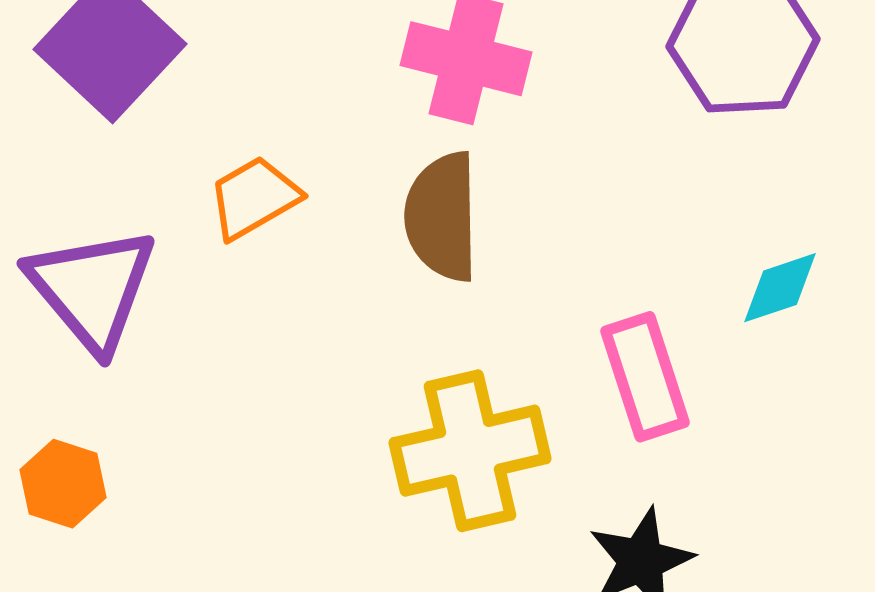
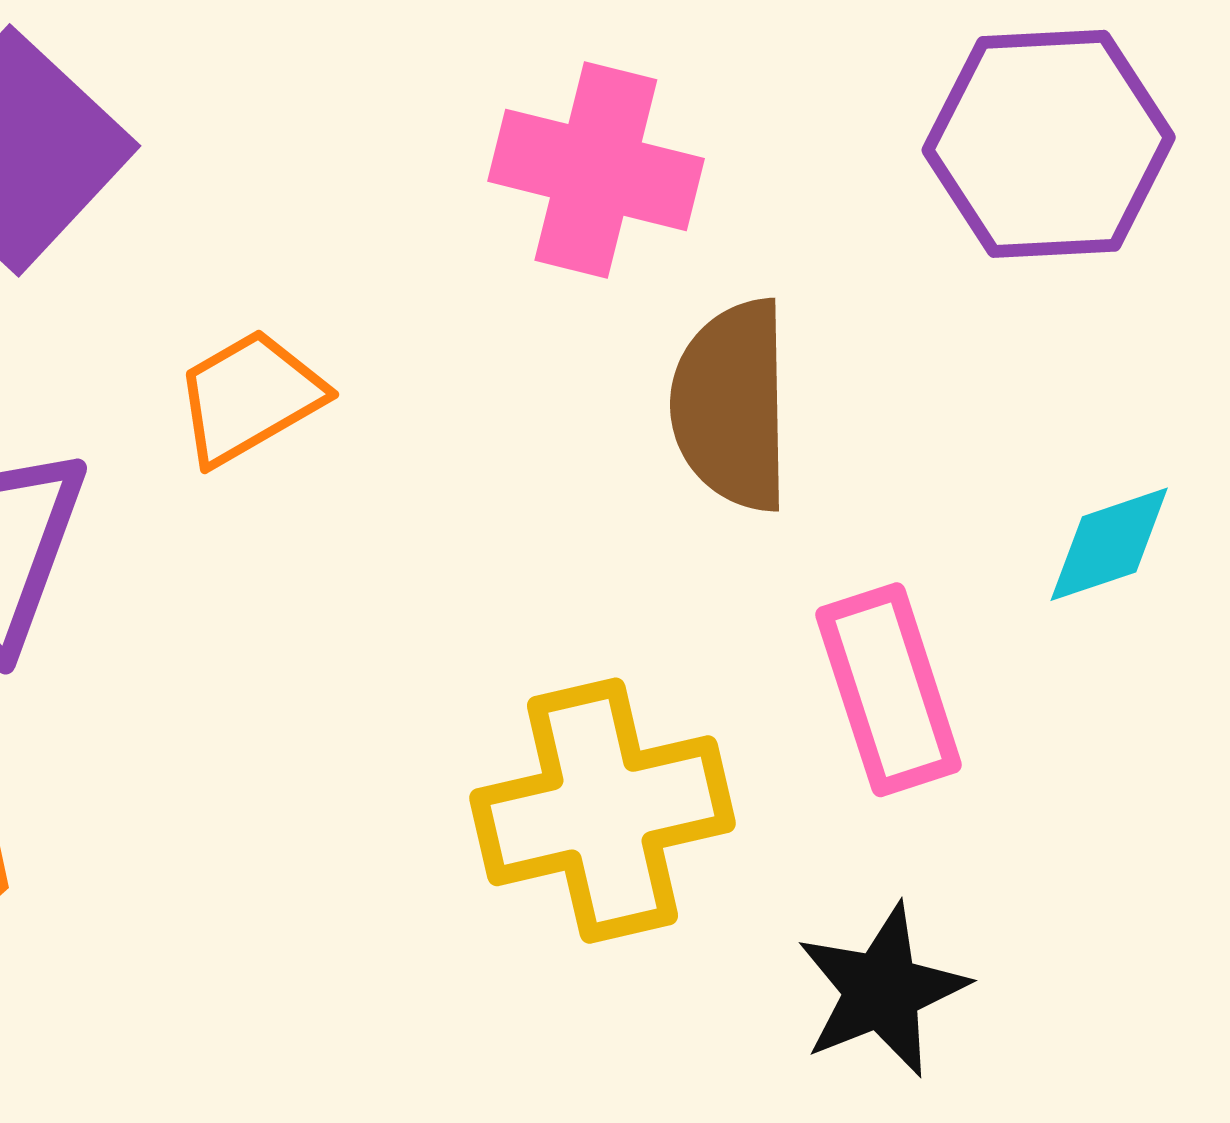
brown semicircle: (442, 217) -> (732, 405), moved

